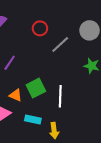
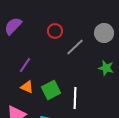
orange triangle: (16, 95) -> (27, 87), moved

